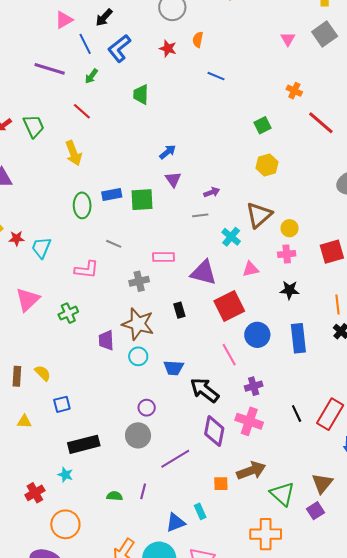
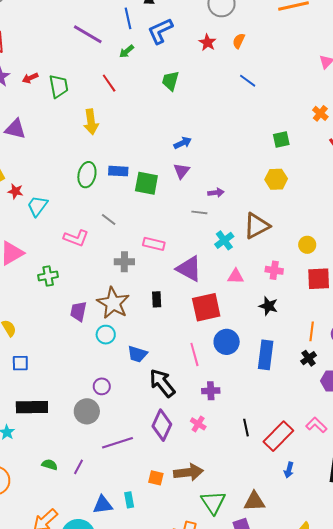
yellow circle: (290, 228) -> (307, 245), moved
pink cross: (249, 421) -> (198, 424), size x0.6
brown triangle: (322, 483) -> (254, 501), turned 35

